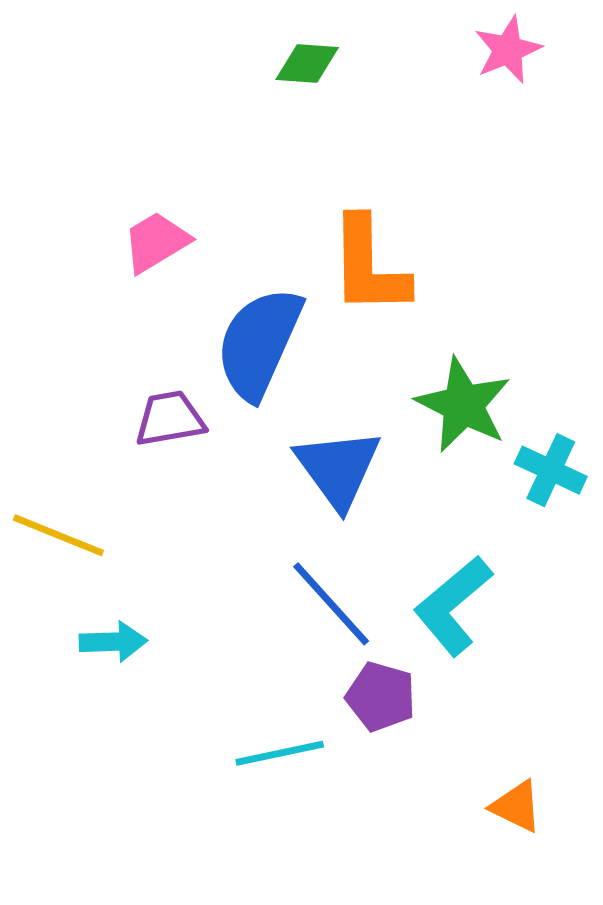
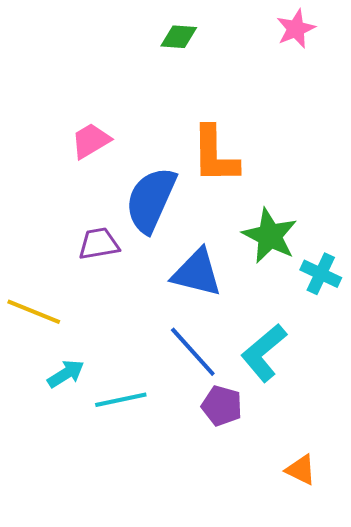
blue triangle: (338, 468) -> (197, 273), turned -40
cyan arrow: (113, 642) -> (66, 374), turned -30
cyan line: (280, 753) -> (121, 400), moved

